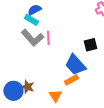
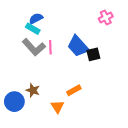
blue trapezoid: (75, 65) -> (78, 46), moved
brown star: (27, 87) -> (33, 90), moved

